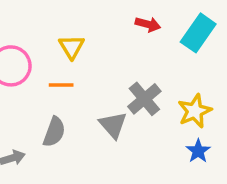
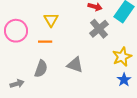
gray cross: (144, 99) -> (99, 29), moved
gray triangle: (113, 125) -> (75, 65), turned -30

